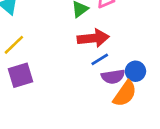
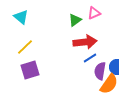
purple semicircle: (113, 77) -> (100, 71), turned 108

